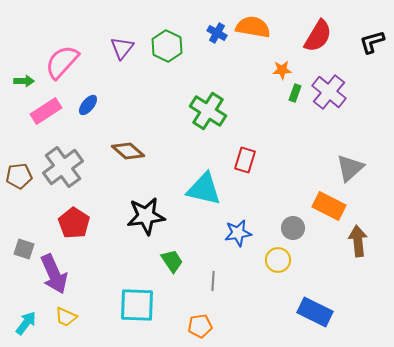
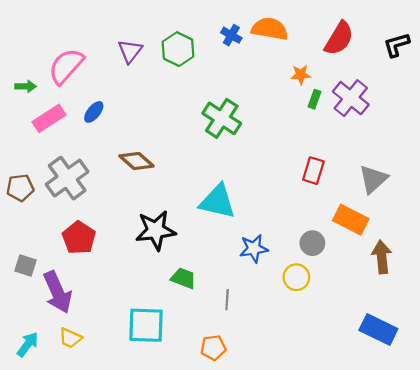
red rectangle: (245, 160) -> (313, 171), moved
green trapezoid: (172, 261) -> (183, 278), turned -35
blue rectangle: (315, 312) -> (378, 329), moved

